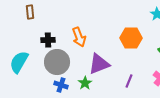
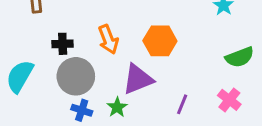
orange hexagon: (131, 38) -> (160, 41), moved

